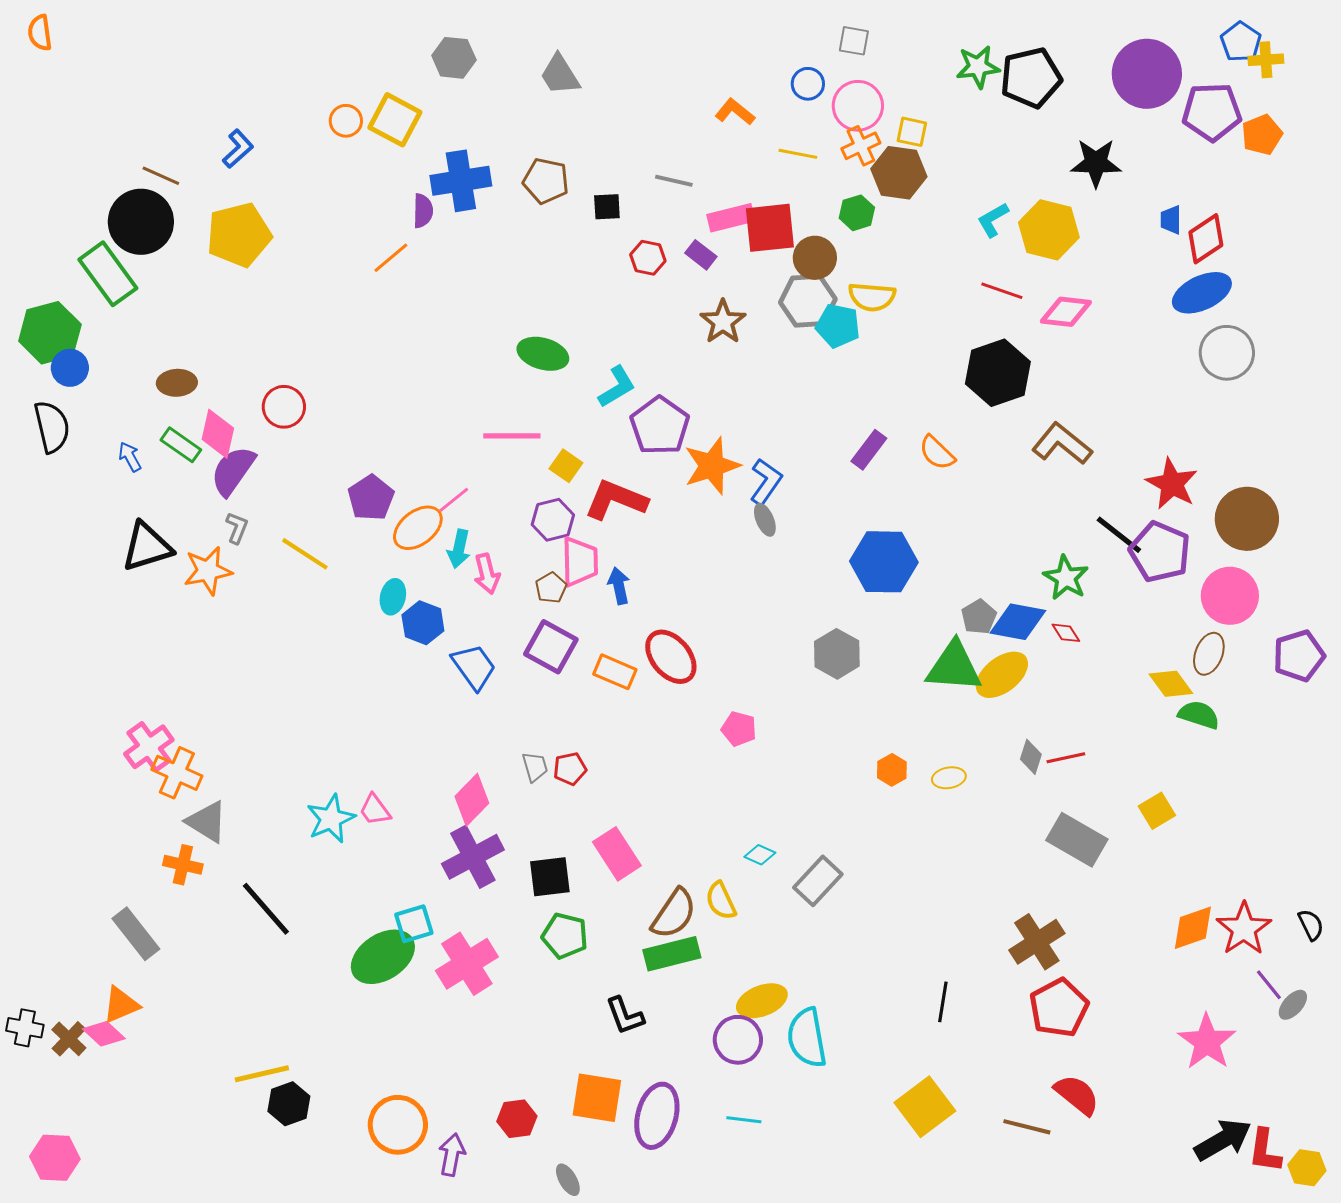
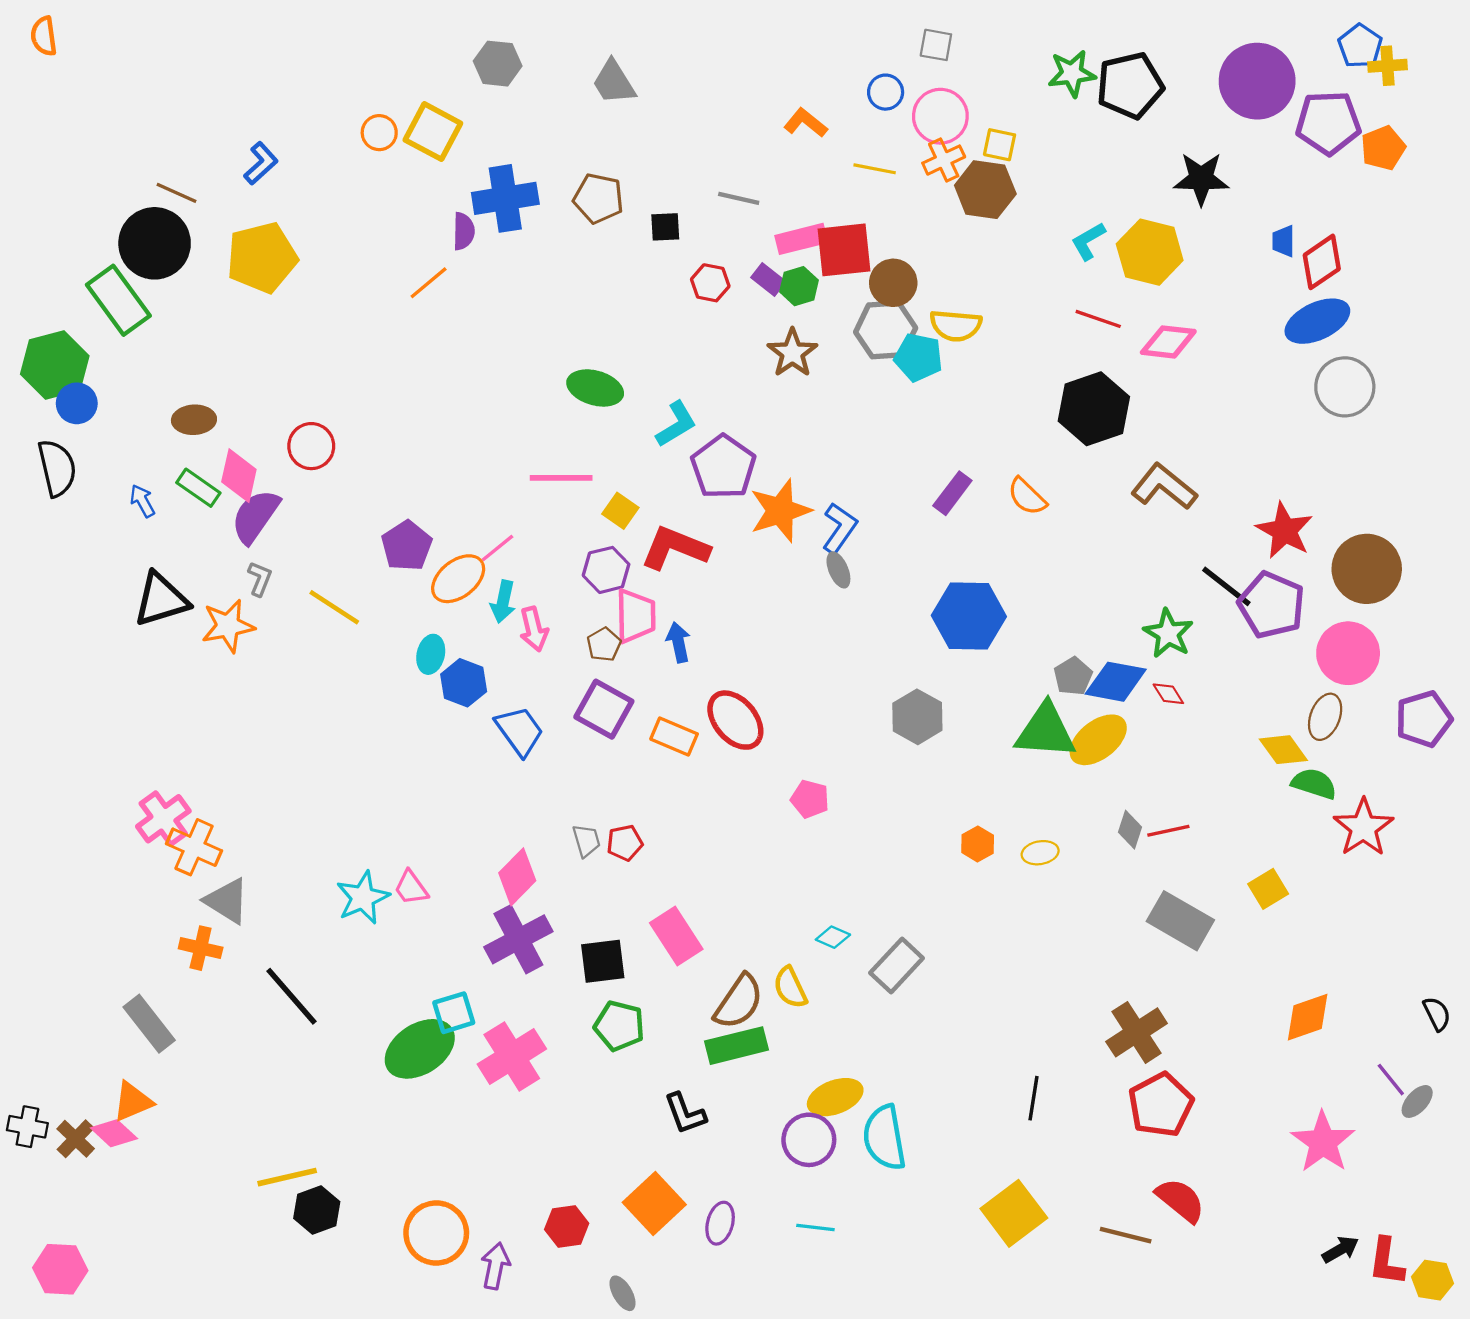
green hexagon: (857, 213) -> (799, 286), moved
red star: (1244, 929) -> (1363, 827), moved
orange square: (597, 1098) -> (654, 1203), turned 38
purple ellipse: (657, 1116) -> (720, 1223), size x0.6
black arrow: (1223, 1140) -> (1340, 1249), size x0.6

